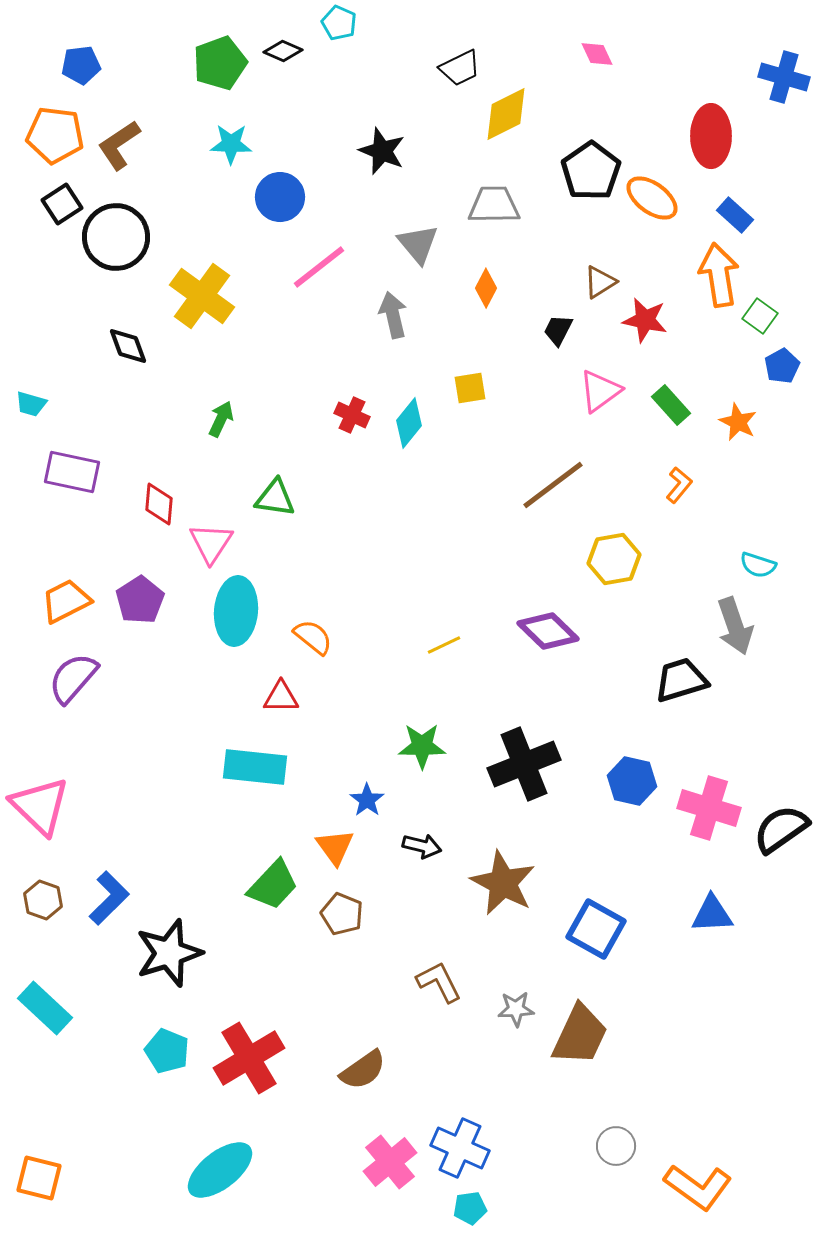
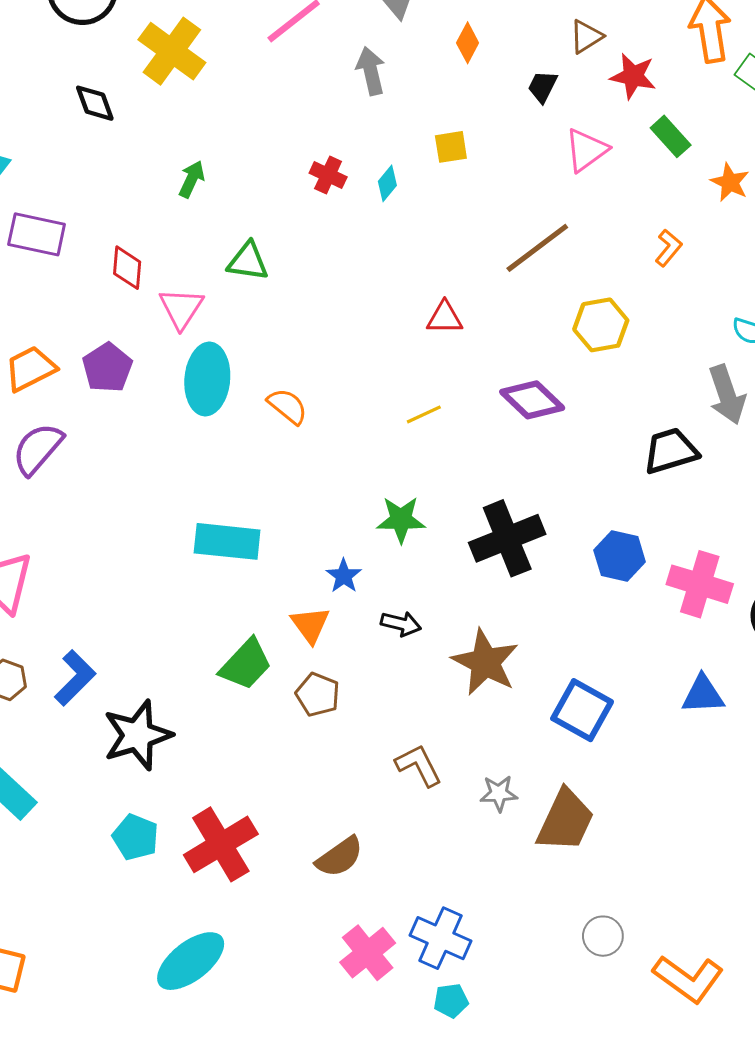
green rectangle: (671, 405) -> (671, 136), moved
cyan diamond: (409, 423) -> (387, 183), size x0.7
red triangle: (281, 697) -> (445, 318), moved

